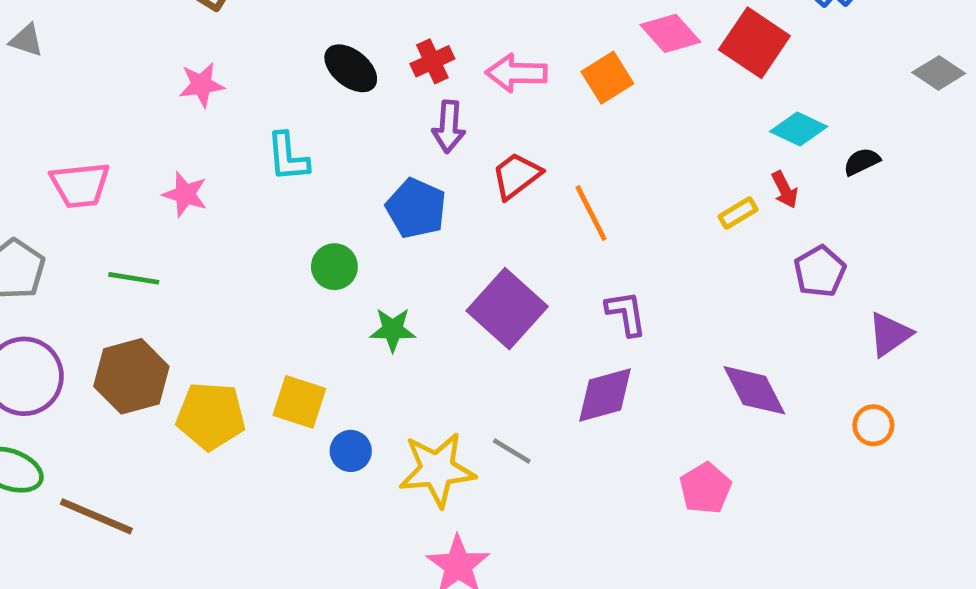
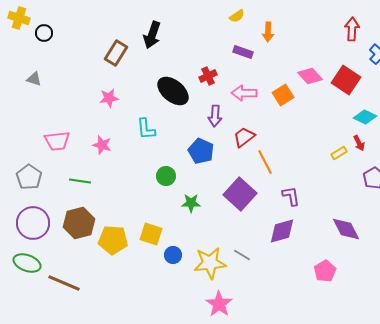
red cross: (432, 61) -> (208, 76), moved
black ellipse: (351, 68) -> (173, 91), size x1.4
orange line: (591, 213) -> (265, 162), moved

